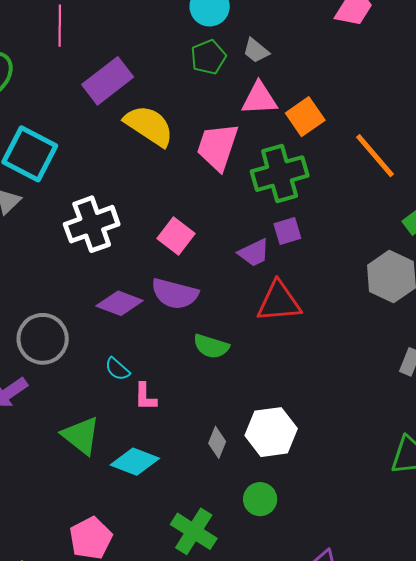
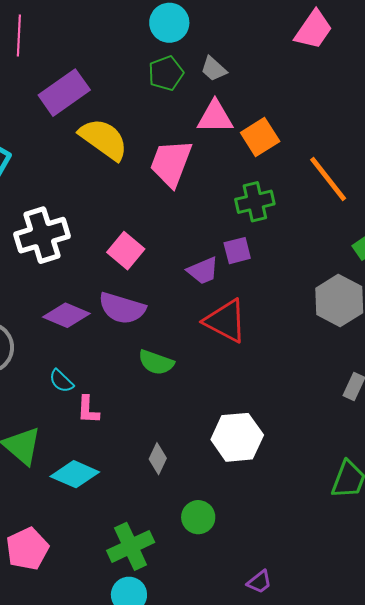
green cross: (280, 174) -> (255, 202), moved, size x0.7
red triangle: (279, 302) -> (226, 321), turned 30
white hexagon: (271, 432) -> (237, 437), moved
green cross: (194, 531) -> (131, 546), turned 30

